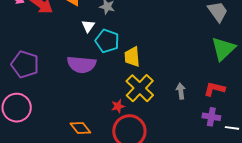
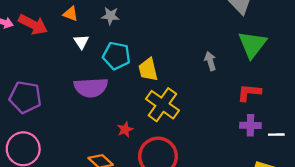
white triangle: (88, 26) -> (81, 42), moved
gray arrow: (181, 91) -> (210, 61), moved
red star: (118, 106) -> (125, 130), moved

